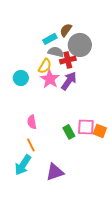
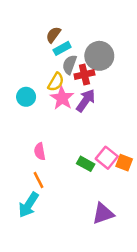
brown semicircle: (66, 30) -> (53, 35), moved
gray semicircle: (56, 52) -> (70, 65), turned -84
pink square: (86, 127) -> (107, 158), turned 36
green rectangle: (69, 132) -> (86, 164), turned -32
purple triangle: (55, 172) -> (103, 213), moved

